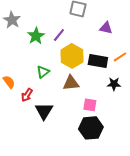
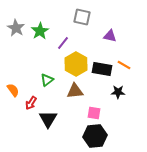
green star: (36, 36) -> (40, 31), moved
orange line: (120, 57) -> (124, 65), turned 64

